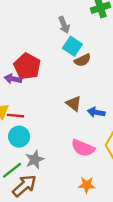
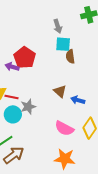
cyan square: (72, 46) -> (63, 44), turned -35
brown semicircle: (83, 60) -> (70, 56), turned 104
gray star: (35, 160) -> (28, 107), moved
orange star: (87, 185) -> (65, 159), size x1.5

